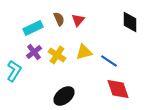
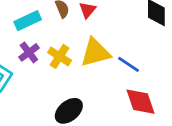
yellow triangle: (84, 52) -> (95, 52), size x1.4

